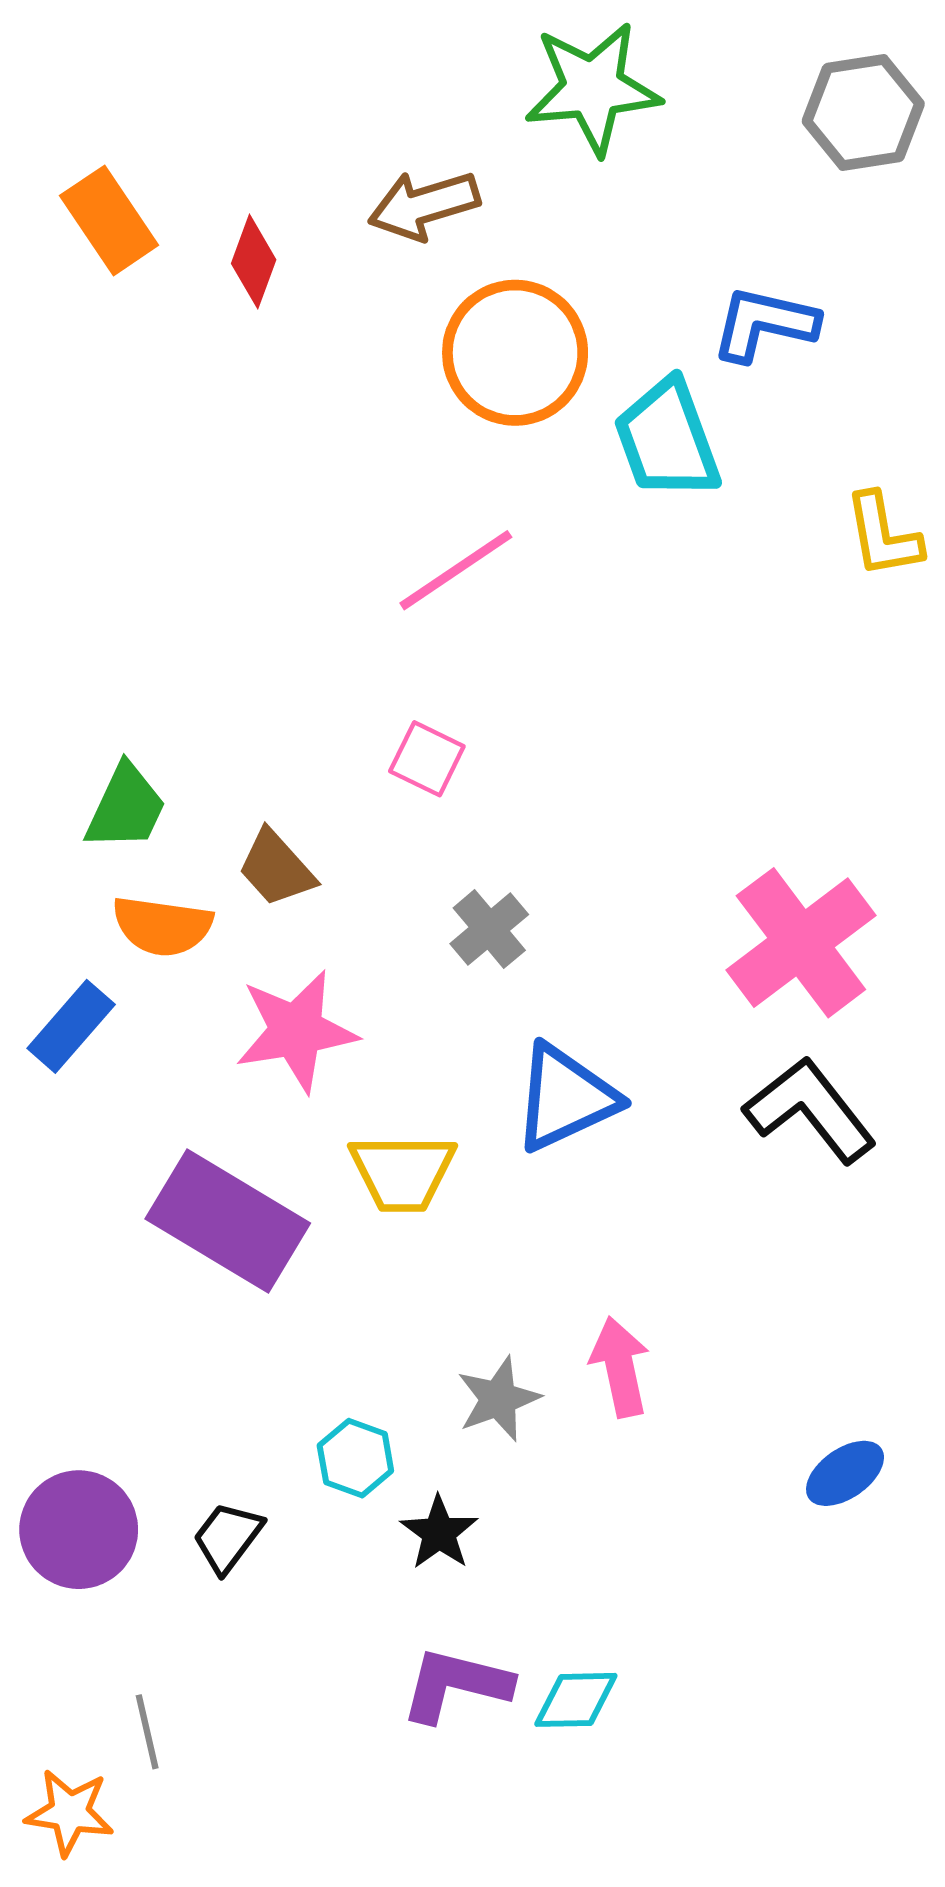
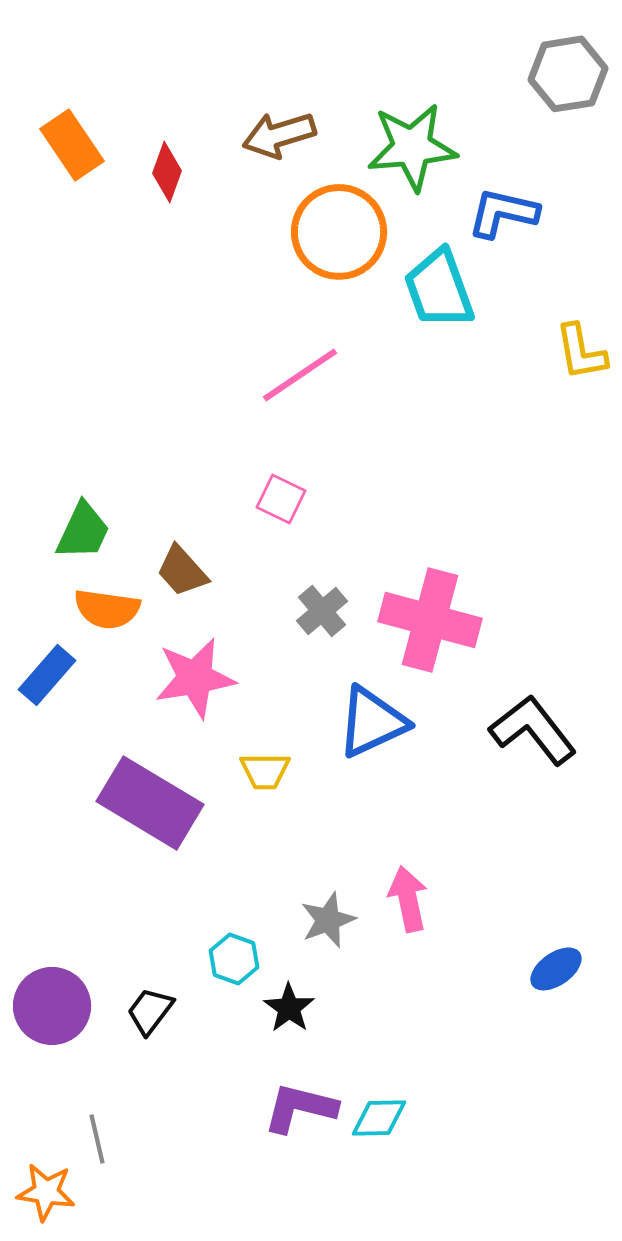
green star: (593, 88) -> (412, 147), moved
pink cross: (801, 943) -> (430, 620), moved, turned -38
yellow trapezoid: (403, 1172) -> (265, 771), size x0.7

